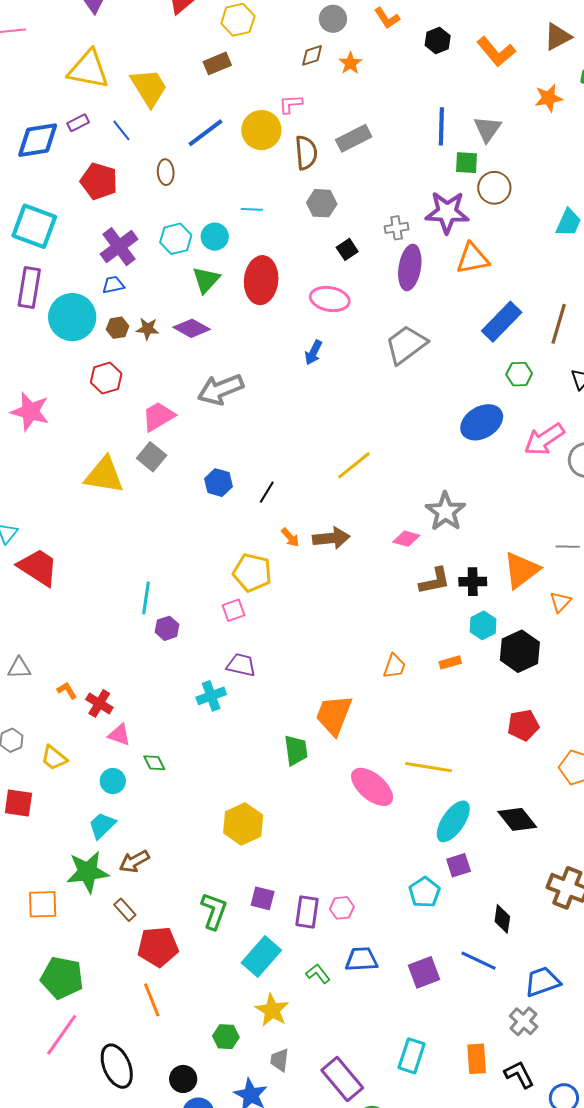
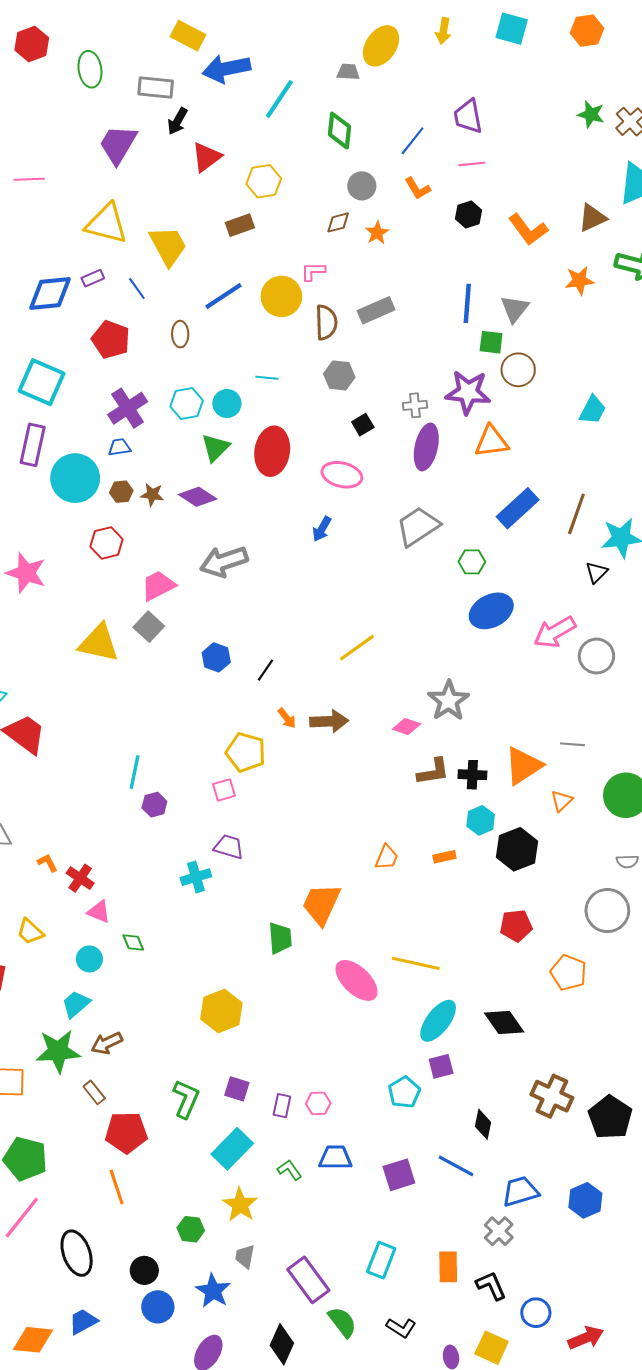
green hexagon: (519, 374) -> (472, 562), moved
purple rectangle: (307, 912) -> (282, 1106), size x0.7

